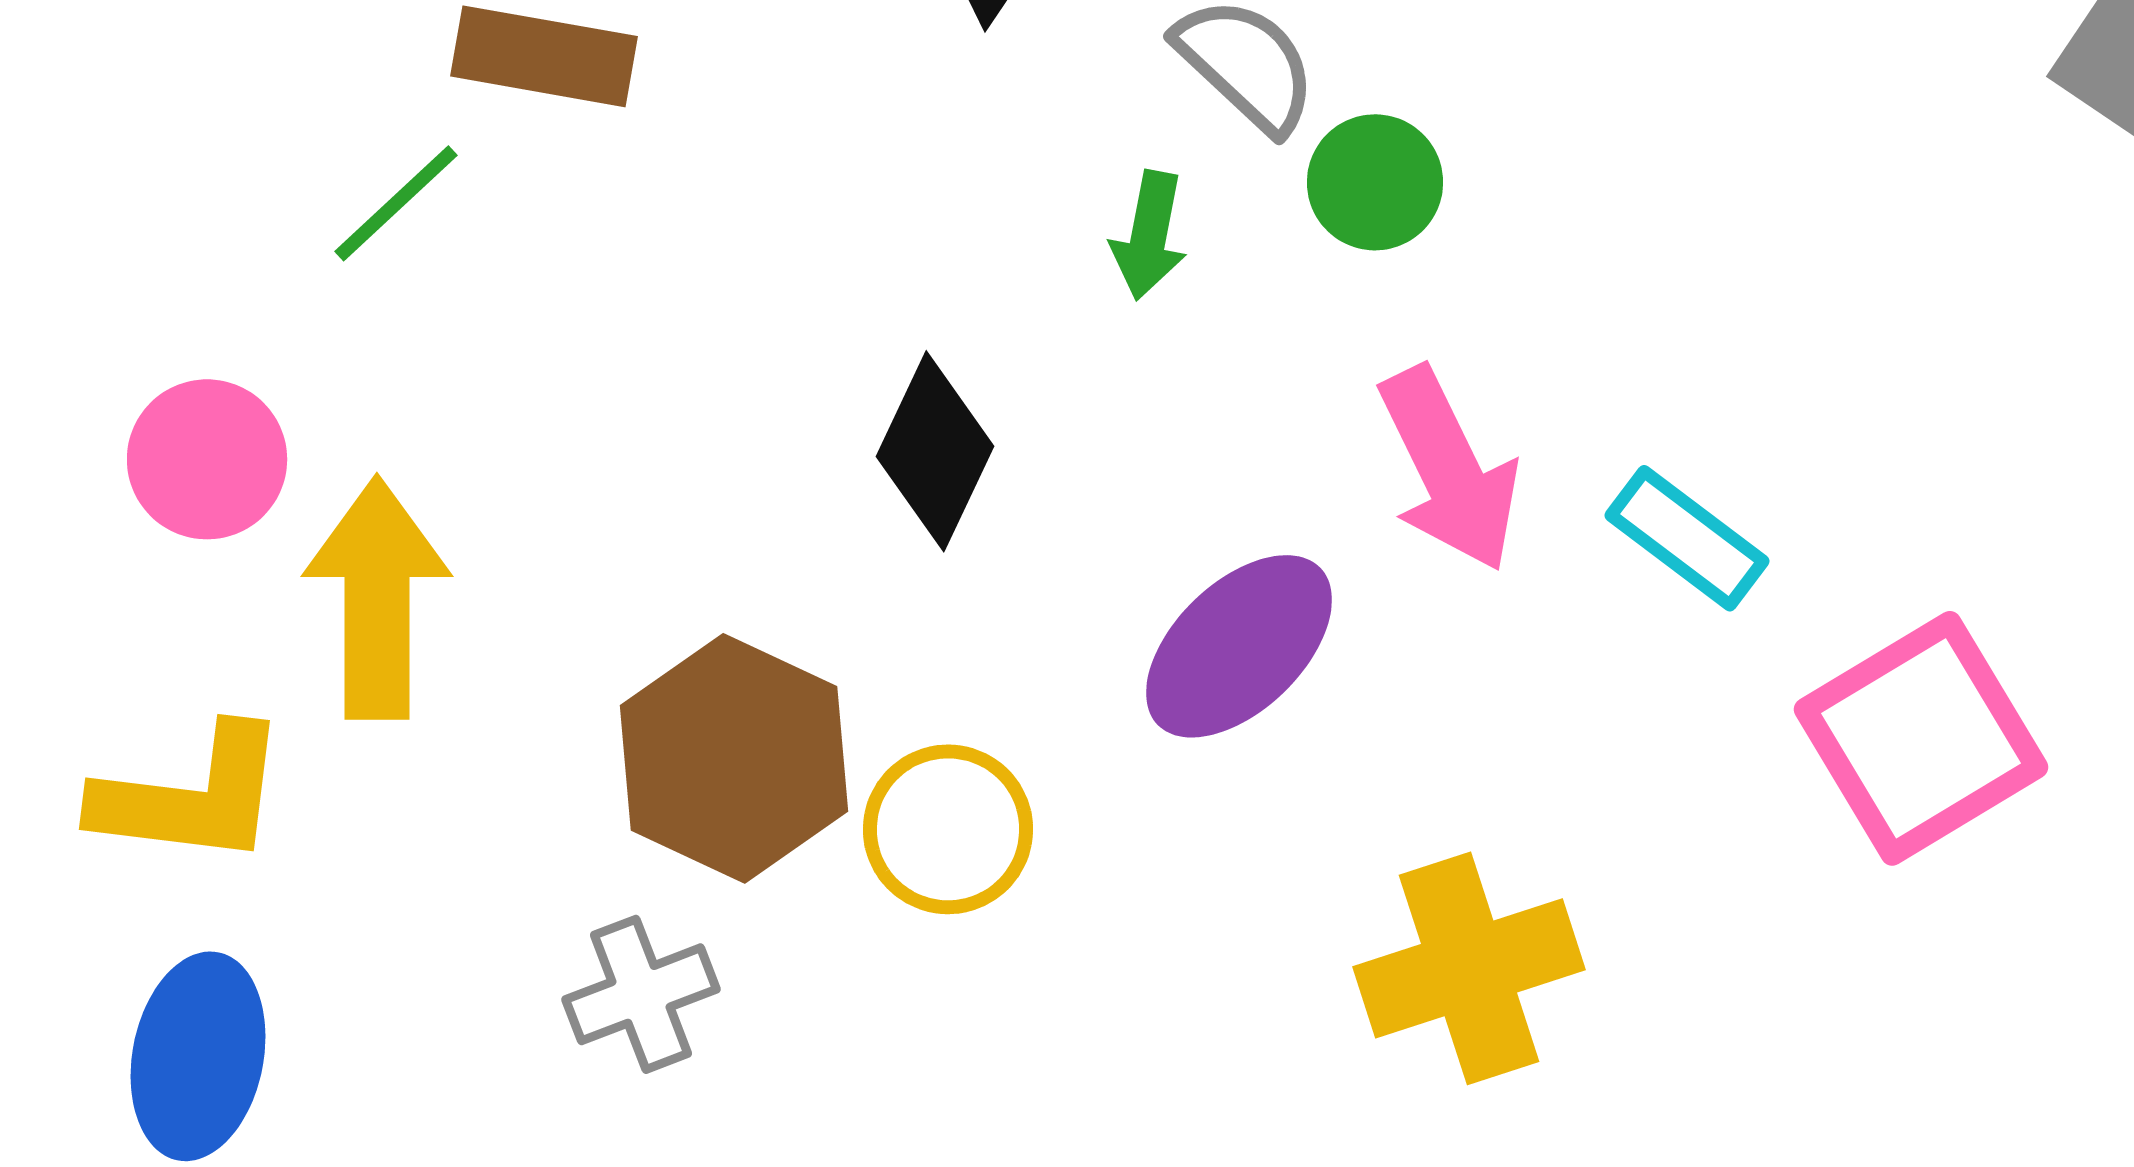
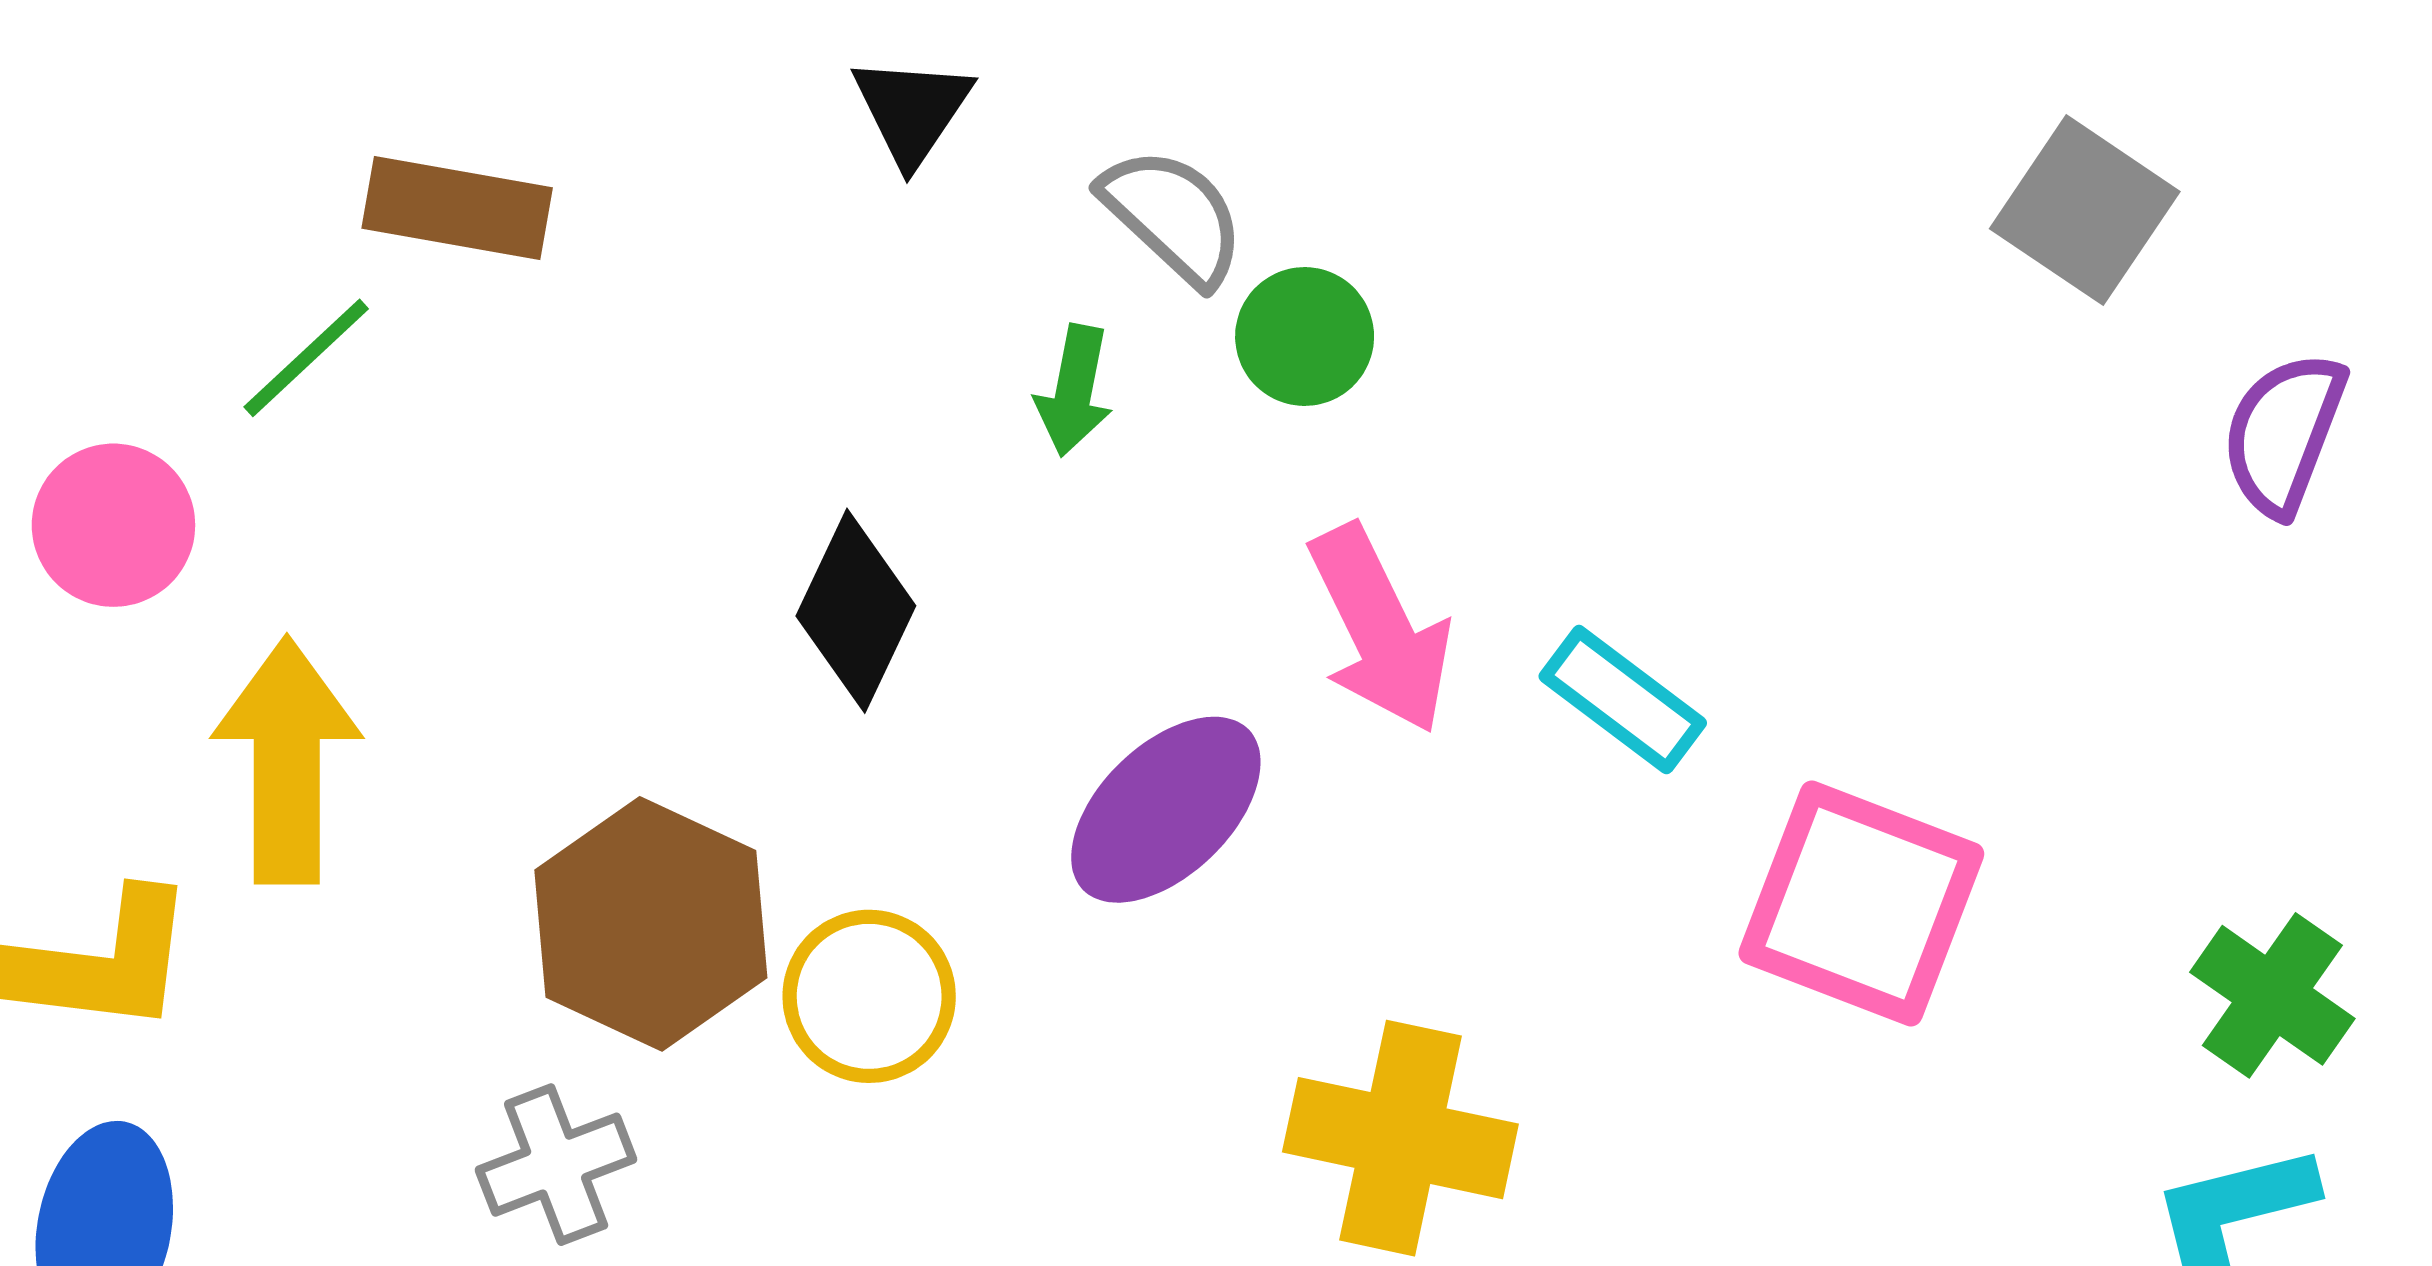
pink circle: (207, 459) -> (113, 525), moved
pink square: (1921, 738) -> (1861, 904), turned -38
yellow cross: (1469, 968) -> (1400, 1138), turned 30

